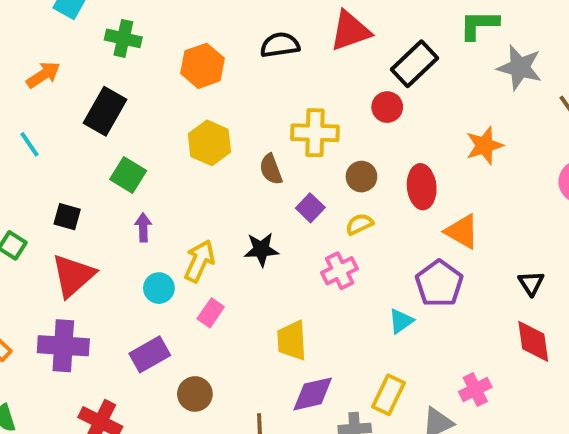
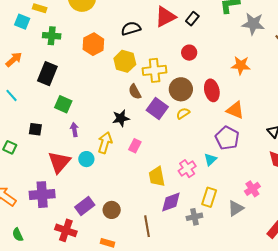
black rectangle: (415, 64) -> (192, 19), moved, size x0.6
yellow hexagon: (209, 143) -> (125, 61), moved
orange star: (485, 145) -> (241, 65), turned 30
brown circle: (361, 177) -> (181, 89), size x1.5
purple square: (310, 208) -> (157, 108), size x1.5
black star: (261, 249) -> (121, 118), moved
pink cross: (340, 271) -> (187, 169), moved
red triangle: (73, 276) -> (59, 162), moved
pink rectangle: (211, 313) -> (135, 146), moved
purple rectangle: (150, 354) -> (85, 206), moved

